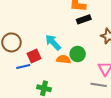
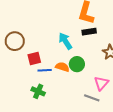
cyan arrow: (53, 42) -> (65, 41), moved
blue line: (23, 66) -> (45, 70), moved

